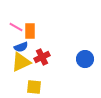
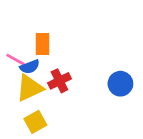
pink line: (16, 27) -> (15, 60), moved
yellow square: (34, 87) -> (35, 122), moved, turned -35

